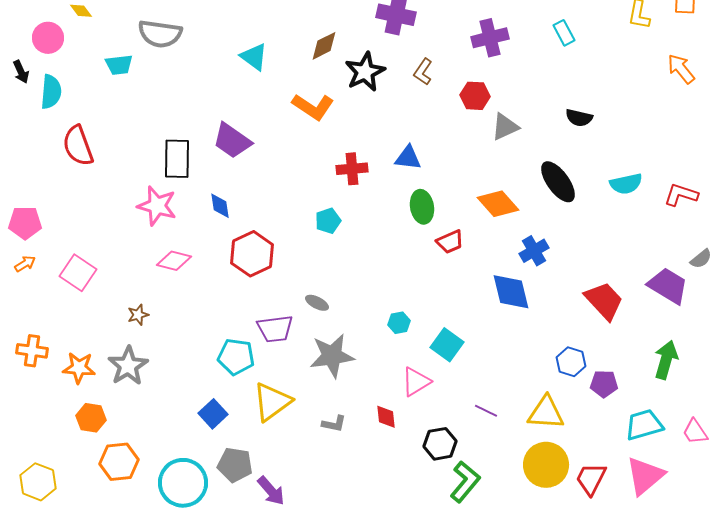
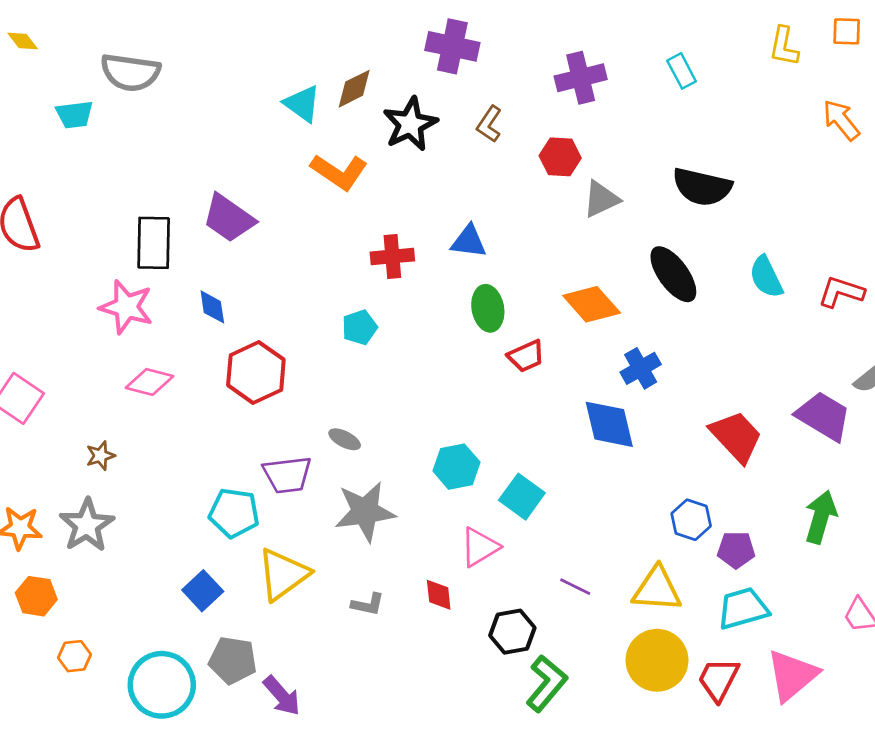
cyan triangle: (254, 57) -> (302, 104), moved
black semicircle: (579, 118) -> (702, 187), size x1.6
cyan semicircle: (626, 184) -> (766, 277), turned 76
cyan hexagon: (399, 323) -> (456, 467), size x1.5
cyan trapezoid: (644, 425) -> (743, 608), moved
orange hexagon: (119, 462) -> (74, 656), size x0.6

